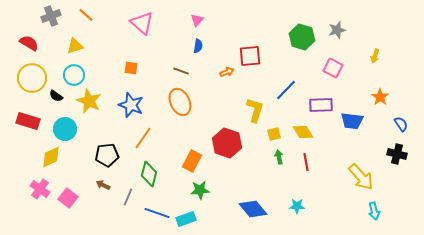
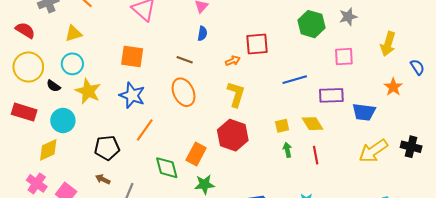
yellow arrow: (375, 56) -> (388, 44), size x1.6
orange square: (131, 68) -> (132, 57), size x1.6
pink square: (333, 68) -> (344, 57), turned -30
blue line: (286, 90) -> (295, 80), turned 30
yellow L-shape: (255, 110) -> (236, 94), moved
blue semicircle: (401, 124) -> (417, 67), moved
green diamond: (149, 174) -> (167, 168), moved, turned -30
yellow arrow: (361, 177) -> (373, 151), moved, turned 96

